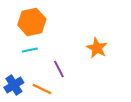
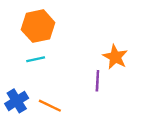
purple line: (59, 69) -> (97, 81), moved, turned 30

